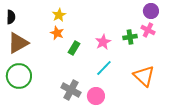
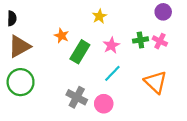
yellow star: (59, 15) -> (99, 16), moved
pink cross: (148, 30) -> (160, 41), moved
green rectangle: (74, 48) -> (80, 52), size x1.5

